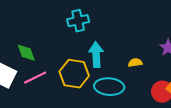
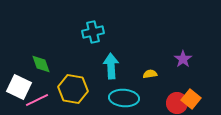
yellow hexagon: (74, 74) -> (73, 89), moved
pink line: (35, 78) -> (37, 100), moved

